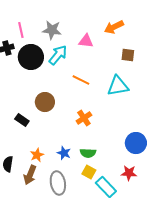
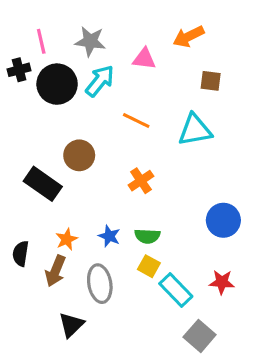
black rectangle: (22, 120) -> (43, 184), size x1.6
red star: (129, 173) -> (222, 282), moved

